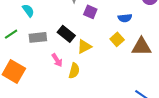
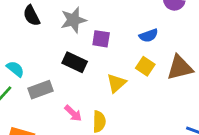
cyan semicircle: (28, 10) -> (15, 69), moved
black rectangle: (66, 34) -> (75, 62), moved
yellow triangle: (84, 47) -> (116, 83), moved

